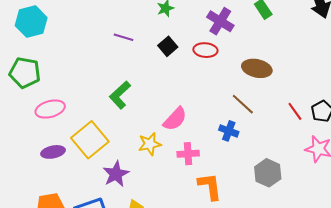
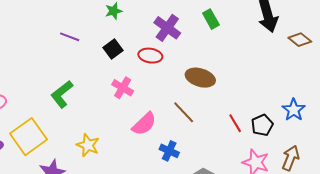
pink semicircle: (175, 119) -> (144, 124), moved
blue cross: (229, 131) -> (169, 151), moved
yellow star: (150, 144) -> (88, 145), turned 30
pink cross: (188, 154) -> (123, 88), moved, turned 30

